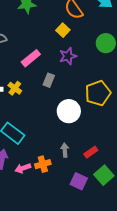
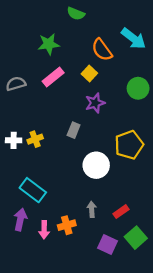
pink rectangle: (31, 58) -> (53, 77), moved
yellow cross: (15, 88) -> (35, 139), turned 32
pink arrow: (23, 168) -> (44, 230), turned -70

